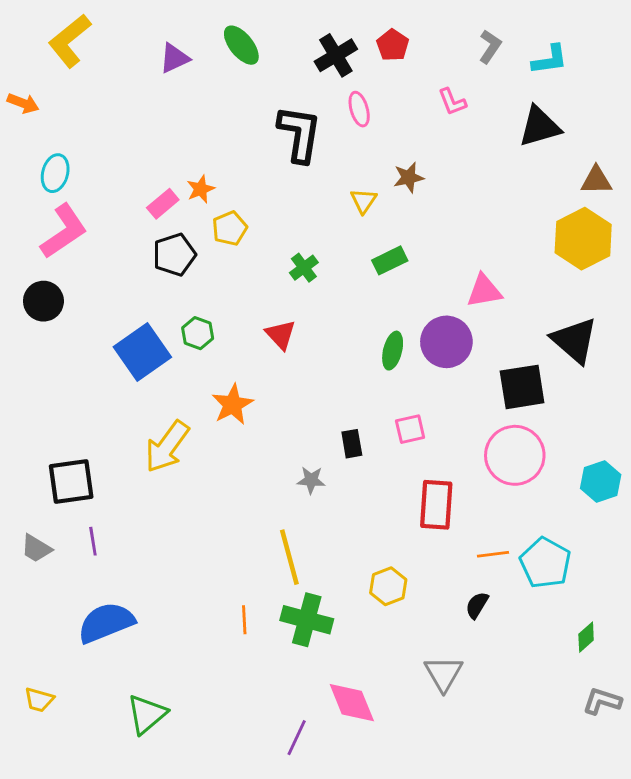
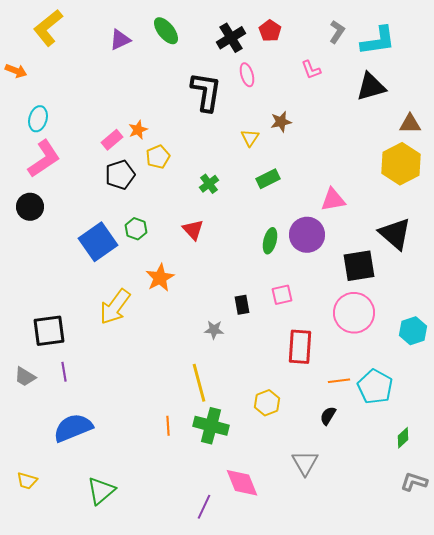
cyan L-shape: (550, 60) -> (378, 41), size x1.4

